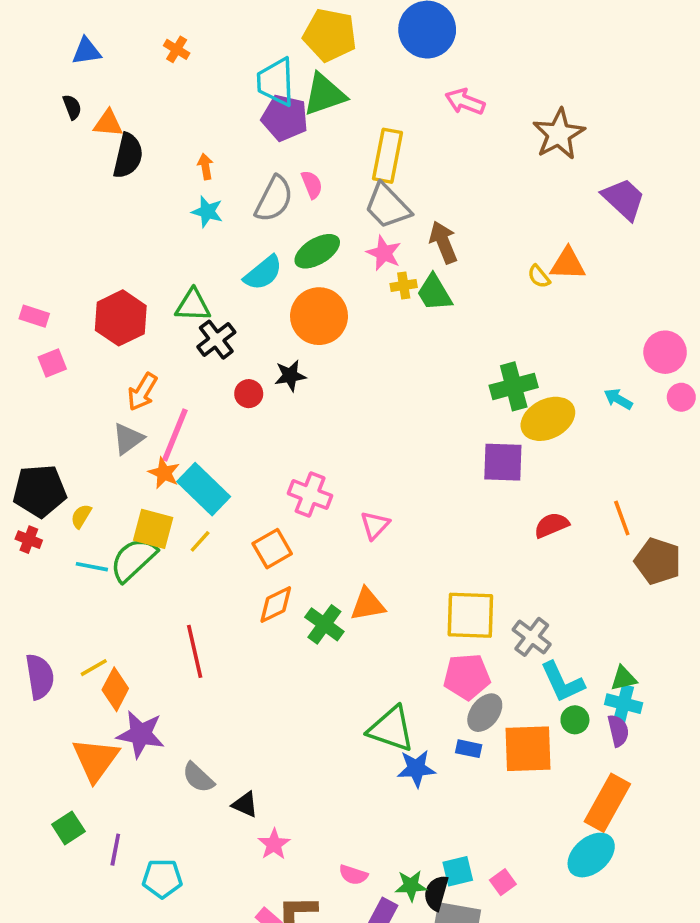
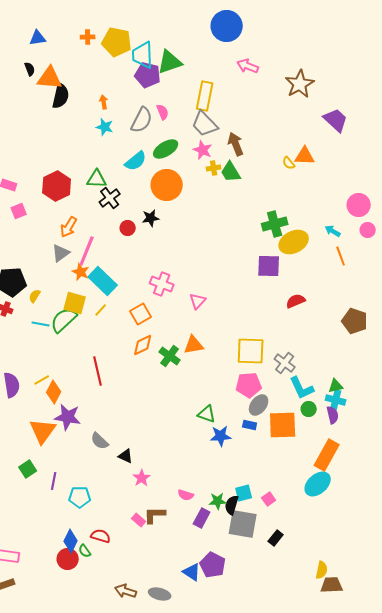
yellow pentagon: (330, 35) -> (117, 42), moved
orange cross: (177, 49) -> (88, 37), turned -32
orange triangle: (108, 123) -> (50, 78), size x1.5
orange line: (622, 518) -> (341, 256), moved
green triangle: (391, 729) -> (207, 414), size x0.7

